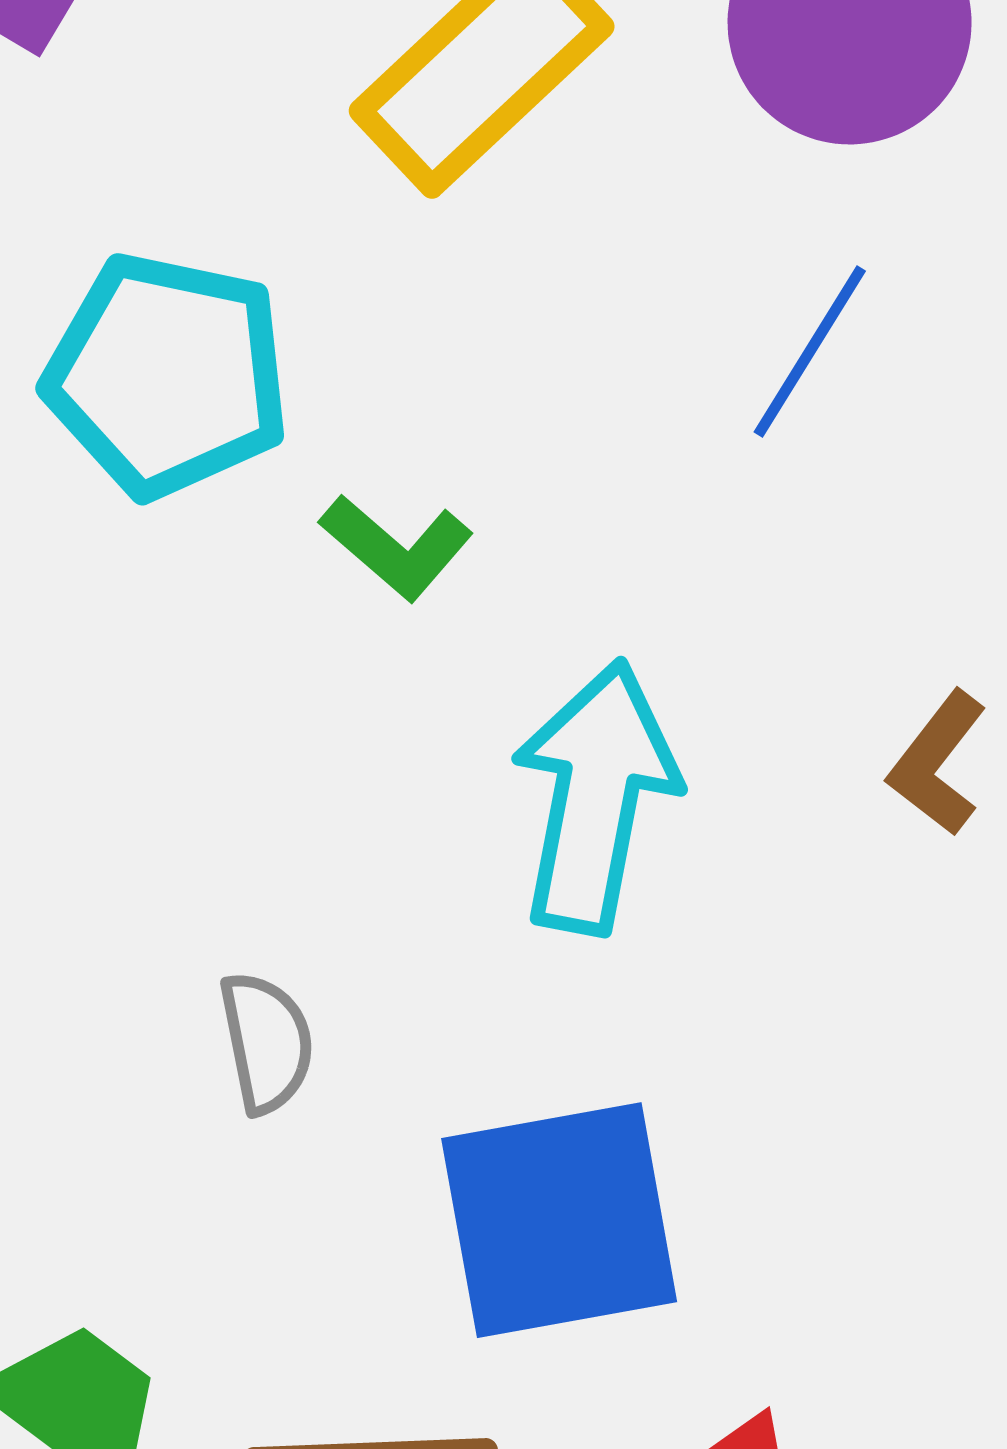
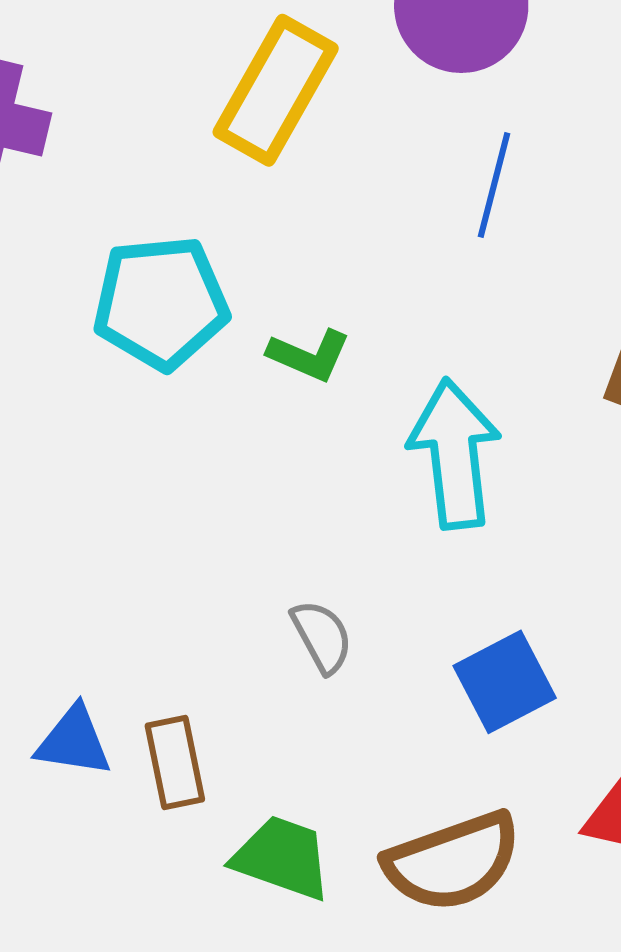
blue square: (559, 1220) -> (505, 682), size x0.7

